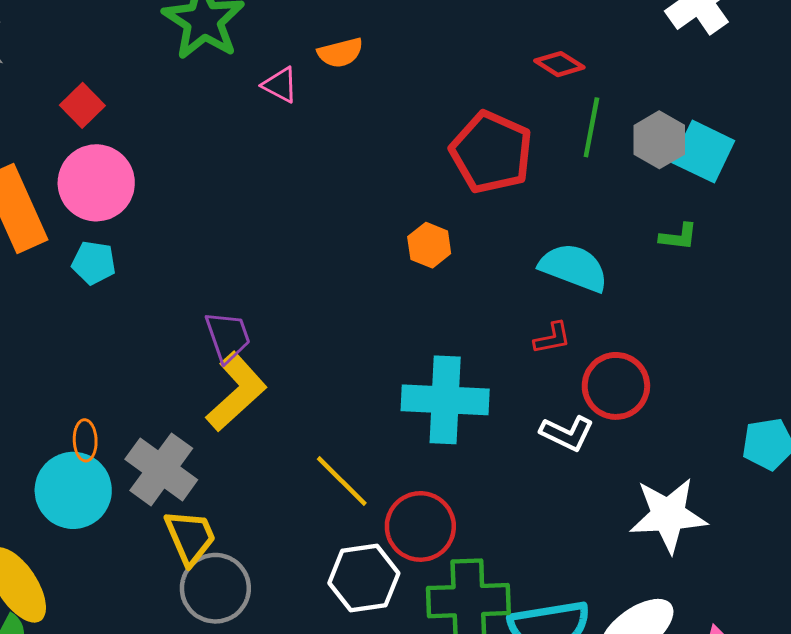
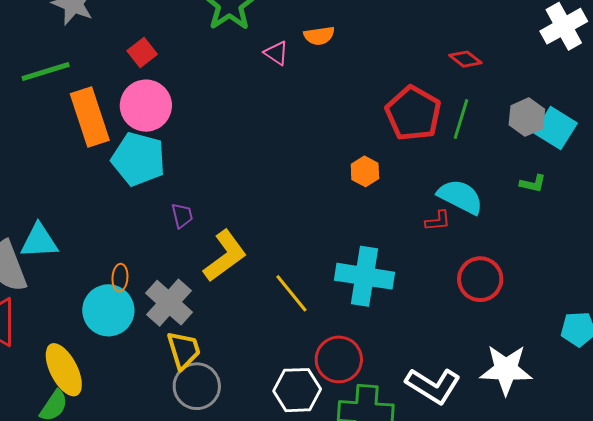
green line: (591, 127) -> (461, 119), moved
cyan pentagon: (94, 263) -> (138, 159), size x1.8
purple trapezoid: (228, 337) -> (182, 216), moved, size x0.7
red L-shape: (552, 338) -> (438, 221), moved
white L-shape: (567, 433) -> (433, 386), moved, size x1.5
yellow line: (342, 481) -> (291, 293), moved

